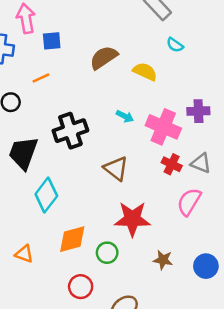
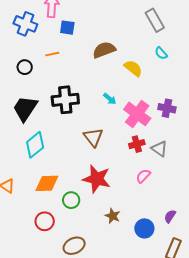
red cross: (172, 164) -> (137, 144), turned 35
pink semicircle: (189, 202) -> (143, 176), size x0.7

